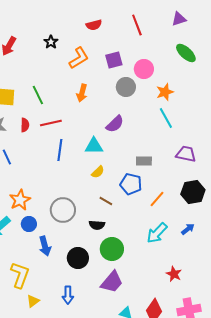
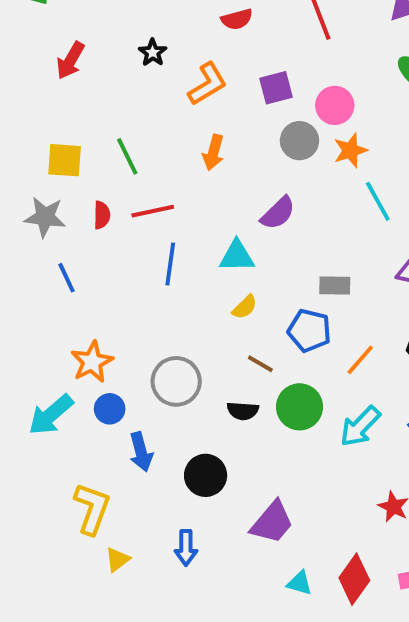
orange star: (165, 92) -> (350, 150), moved
green circle: (112, 249) -> (299, 407), moved

